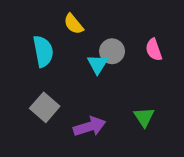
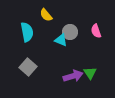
cyan triangle: (98, 64) -> (61, 40), turned -40
purple arrow: (90, 127) -> (73, 76), moved

